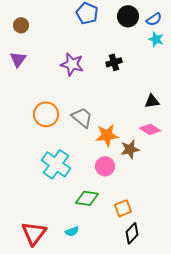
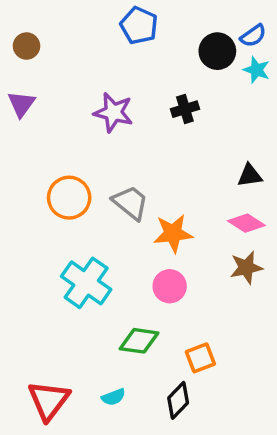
black circle: (128, 16) -> (217, 51), moved
brown star: (130, 149) -> (246, 268), moved
black diamond: (132, 233) -> (178, 400), moved

